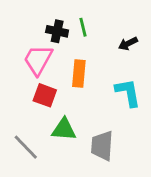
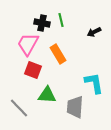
orange rectangle: (79, 74) -> (58, 54), turned -36
cyan L-shape: (128, 93) -> (94, 83), moved

